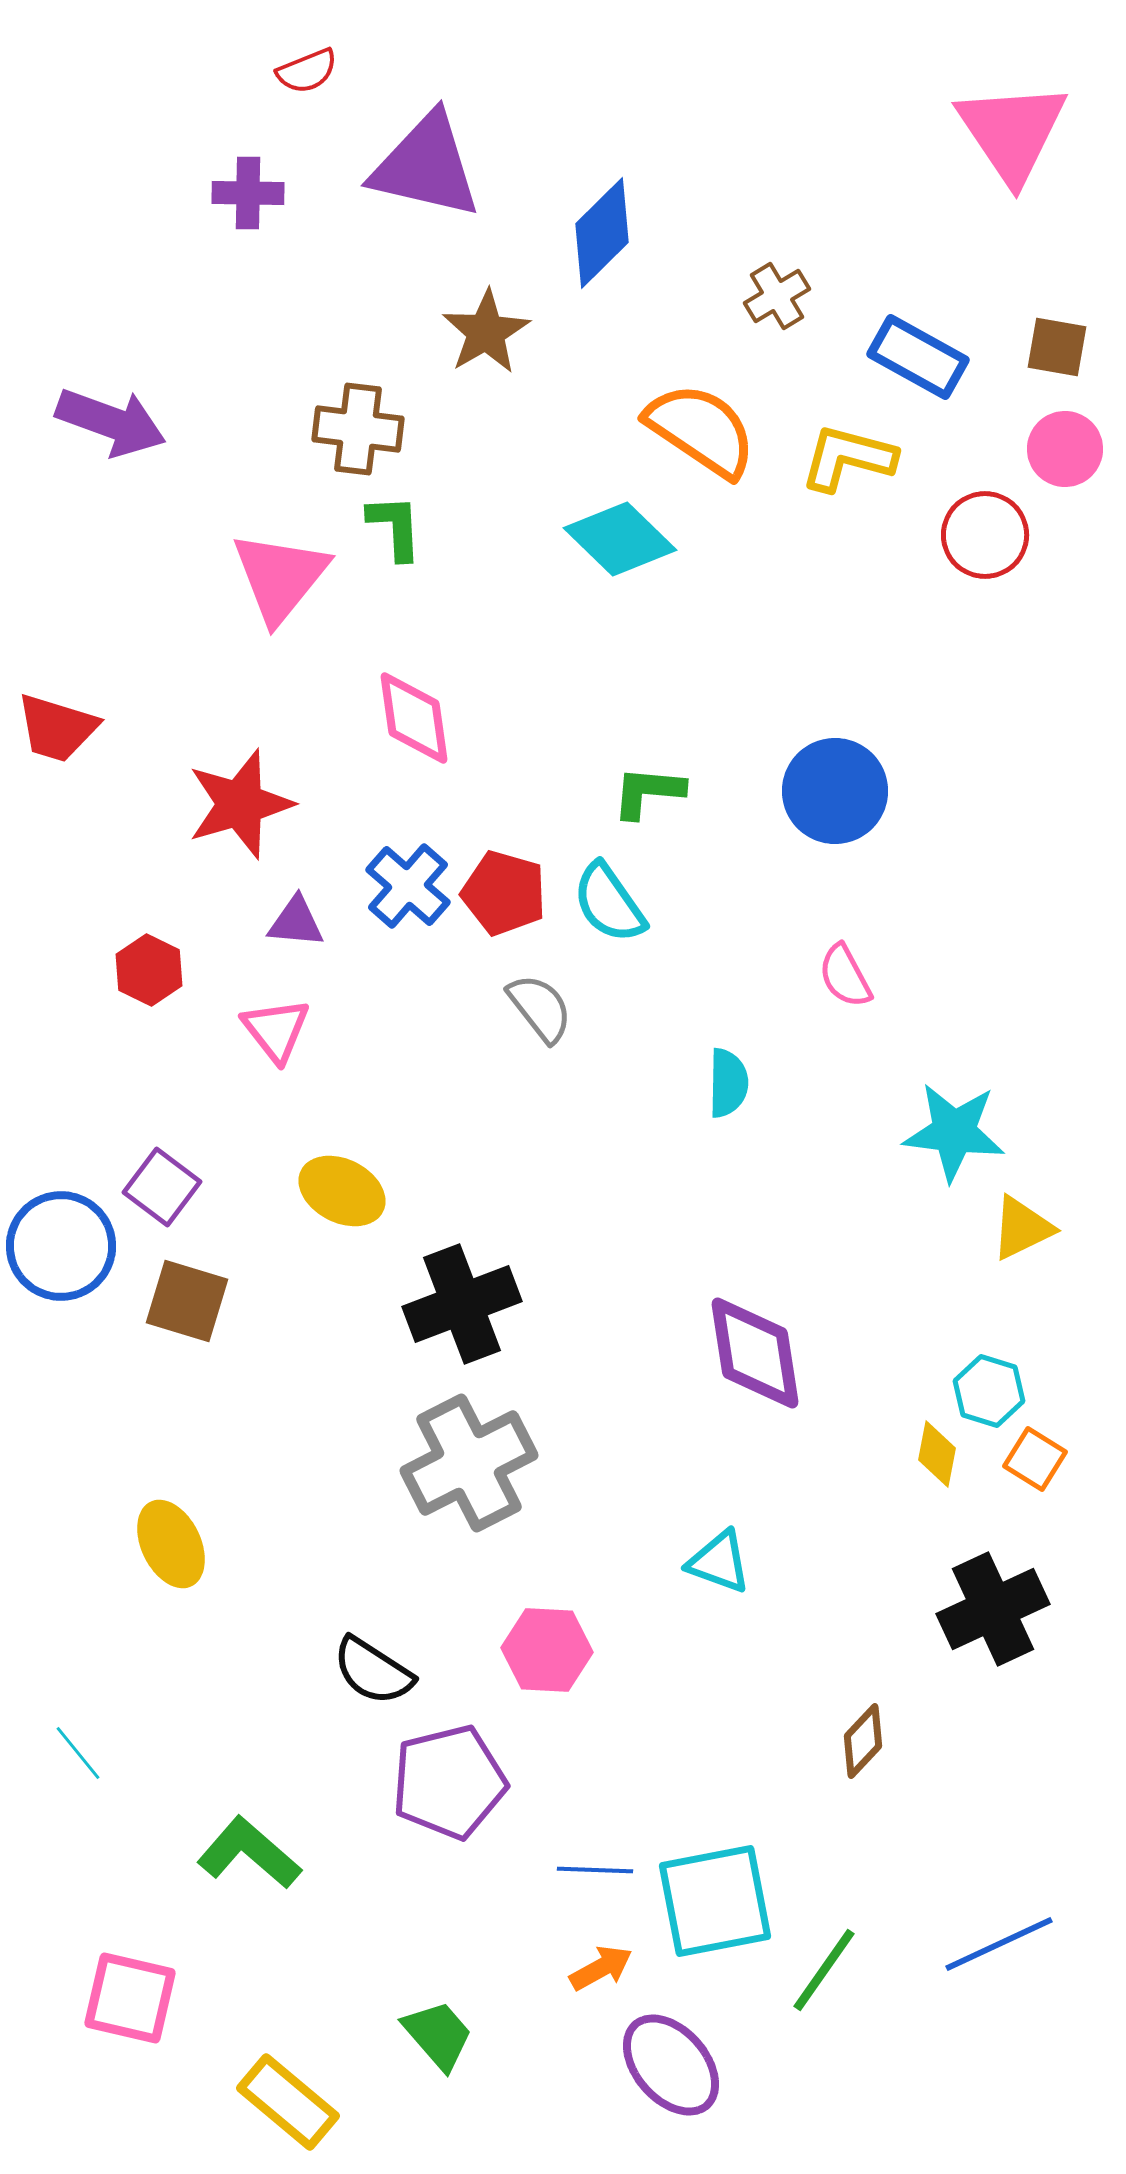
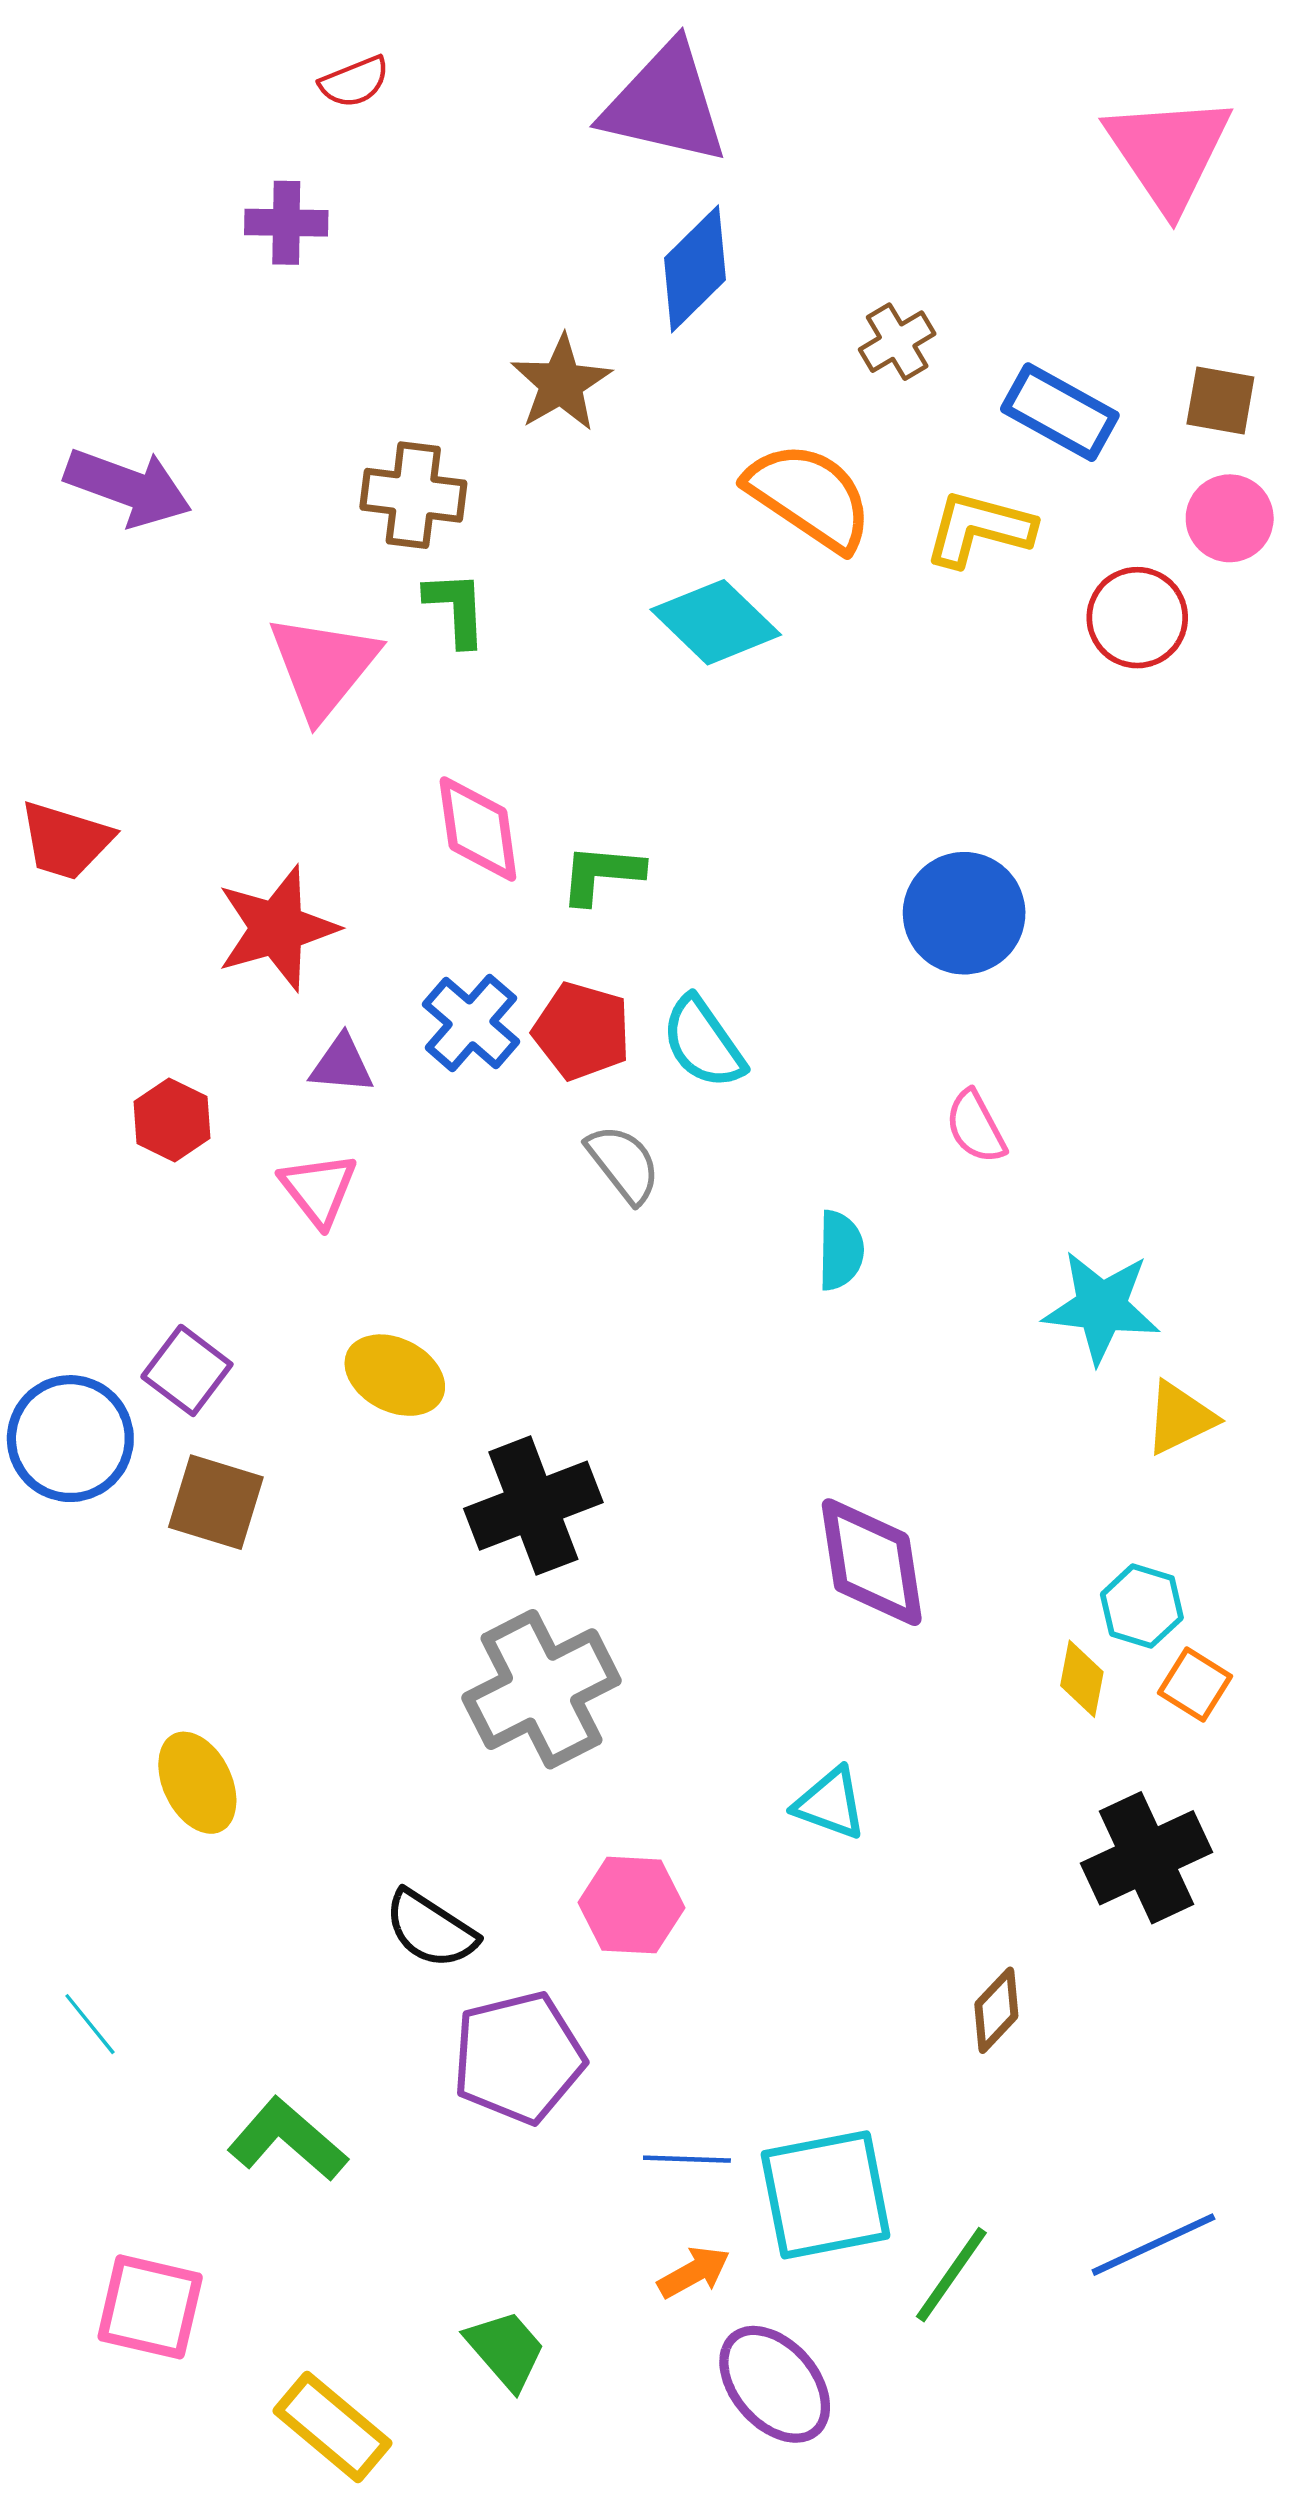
purple triangle: (426, 166) -> (665, 104), moved
green L-shape: (648, 792) -> (602, 874), moved

